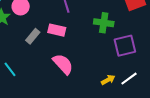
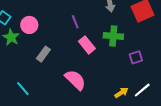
pink rectangle: (57, 30) -> (87, 45), moved, turned 42
purple square: (125, 46) -> (136, 57), size x0.6

